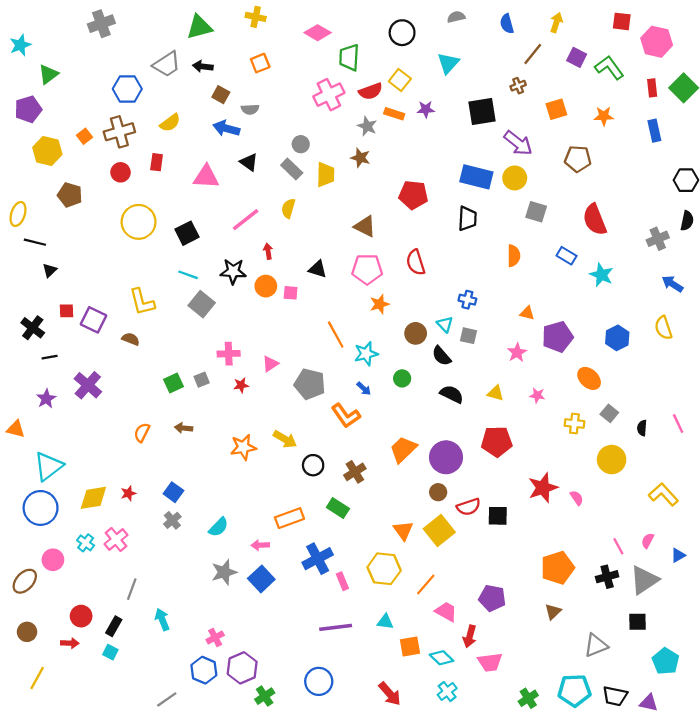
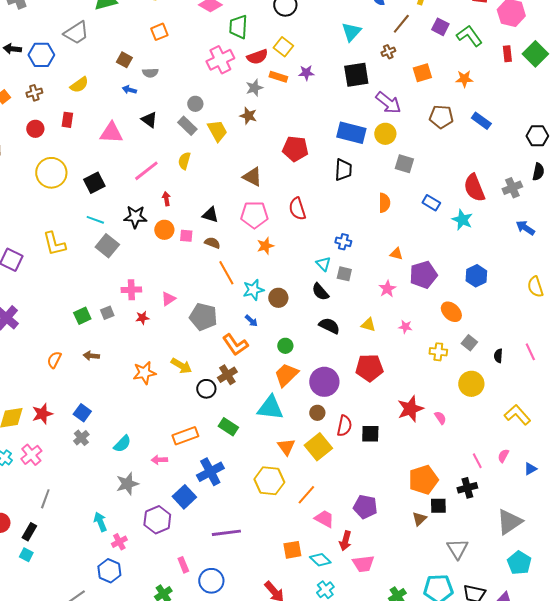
cyan triangle: (448, 63) -> (351, 32), moved
black arrow: (203, 66) -> (12, 49), moved
gray star: (367, 126) -> (254, 88), turned 30
blue arrow: (226, 128) -> (129, 90), size x0.6
blue rectangle: (654, 131) -> (481, 121), moved, turned -42
brown cross: (119, 132) -> (34, 93), size x0.6
yellow trapezoid: (326, 175) -> (217, 131), turned -30
red semicircle: (595, 220) -> (474, 188), moved
yellow semicircle: (663, 328) -> (535, 287), moved
brown circle: (416, 333) -> (278, 298), moved
brown semicircle: (131, 339) -> (212, 243), moved
green circle: (402, 378) -> (285, 346), moved
brown cross: (355, 472) -> (227, 375), moved
red star: (128, 493) -> (42, 414), size x1.5
red semicircle: (469, 507) -> (344, 426), turned -60
blue square: (261, 579) -> (184, 497), moved
gray triangle: (644, 580) -> (509, 522), moved
pink rectangle: (342, 581) -> (183, 565), moved
cyan arrow: (162, 619) -> (100, 522), moved
cyan triangle: (385, 622) -> (270, 408), moved, size x1.8
black square: (637, 622) -> (438, 506), moved
gray triangle: (596, 645) -> (457, 549), turned -40
purple hexagon: (242, 668) -> (157, 520), moved

